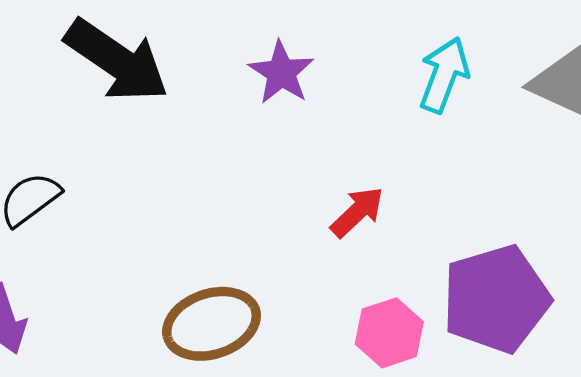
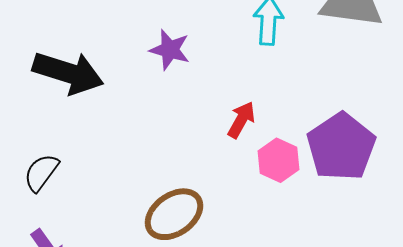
pink hexagon: (389, 333) -> (278, 160), moved

